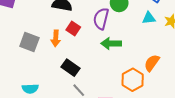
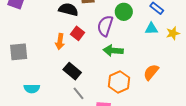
gray square: (29, 42) -> (19, 52), moved, turned -30
orange hexagon: (133, 80) -> (119, 82), moved

